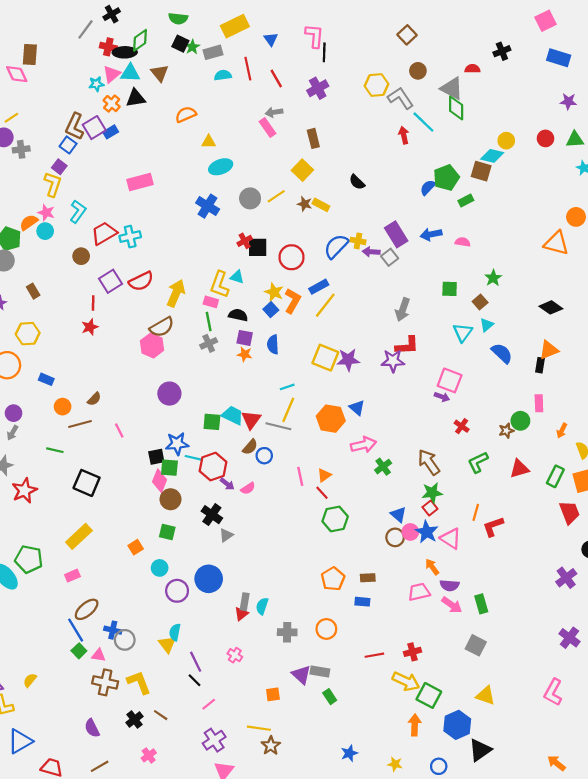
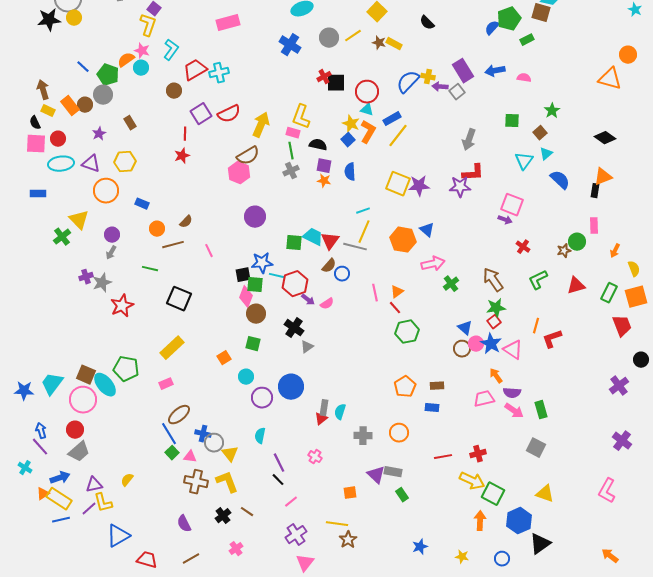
cyan triangle: (237, 277) -> (367, 110), moved
yellow triangle: (167, 644) -> (230, 454), moved

